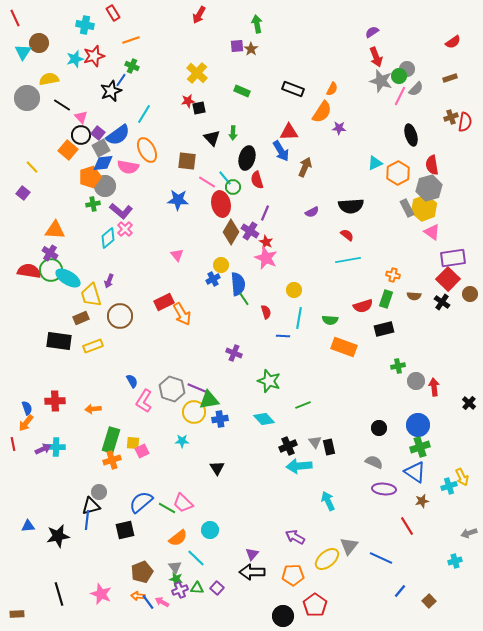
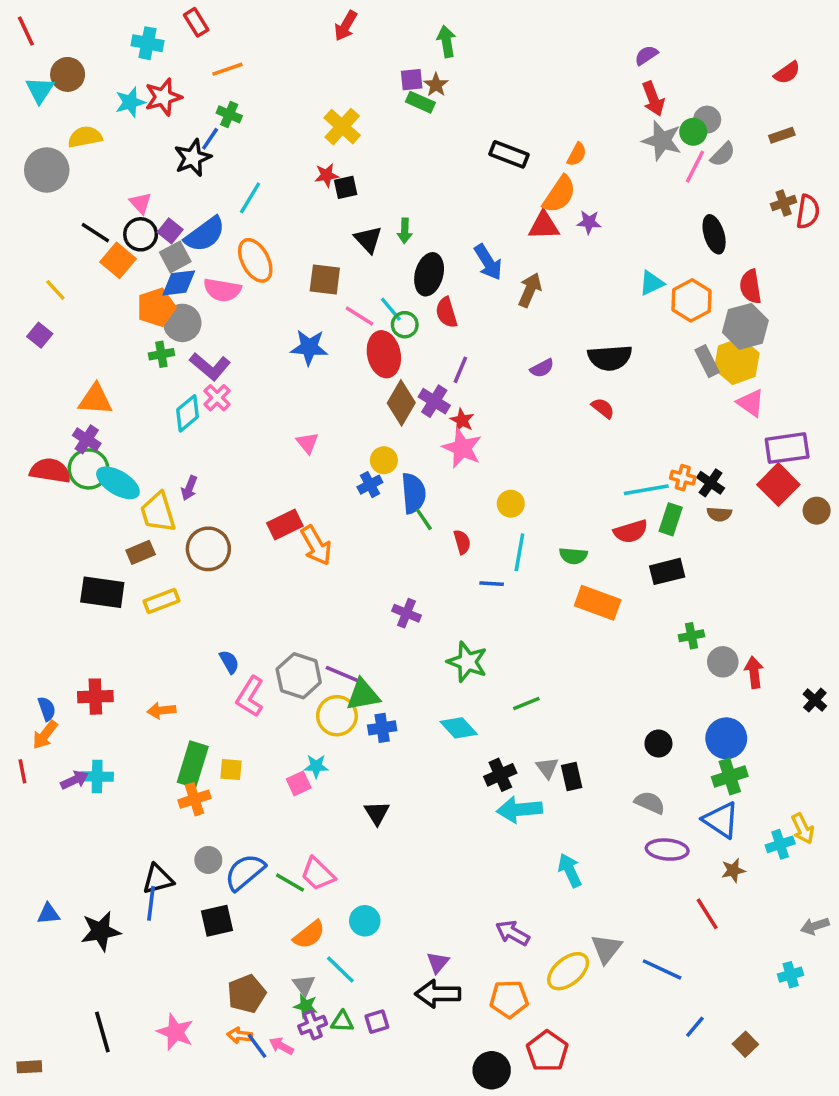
green rectangle: (242, 91) -> (420, 102), moved
black line: (62, 105) -> (95, 233), moved
red triangle: (289, 132) -> (544, 226), moved
cyan line: (348, 260) -> (646, 490), moved
black cross: (442, 302) -> (711, 483), moved
pink square: (142, 451) -> (299, 783), moved
gray circle: (99, 492) -> (208, 860), moved
purple square: (217, 588) -> (377, 1022), turned 32

